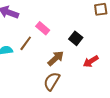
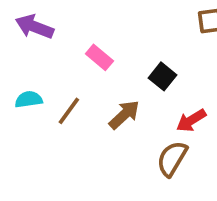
brown line: (26, 43) -> (69, 111), moved
brown semicircle: (52, 81) -> (172, 159), moved

